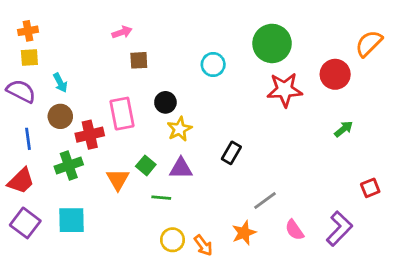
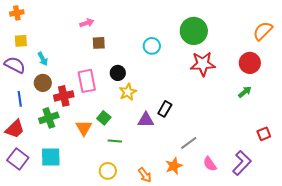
orange cross: (28, 31) -> (17, 13), moved
red circle: (335, 74) -> (250, 63), moved
purple triangle: (181, 168) -> (146, 120), moved
yellow circle: (172, 240) -> (108, 171), moved

